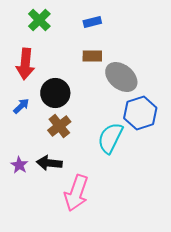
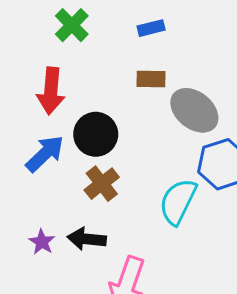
blue arrow: (21, 106) -> (45, 154), size x1.6

